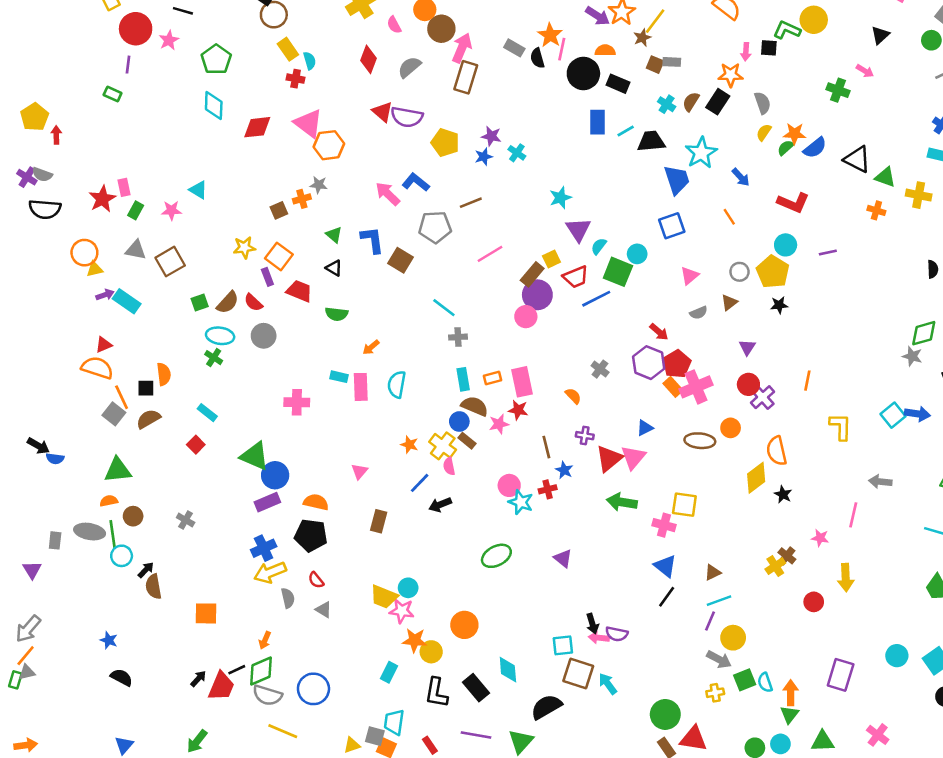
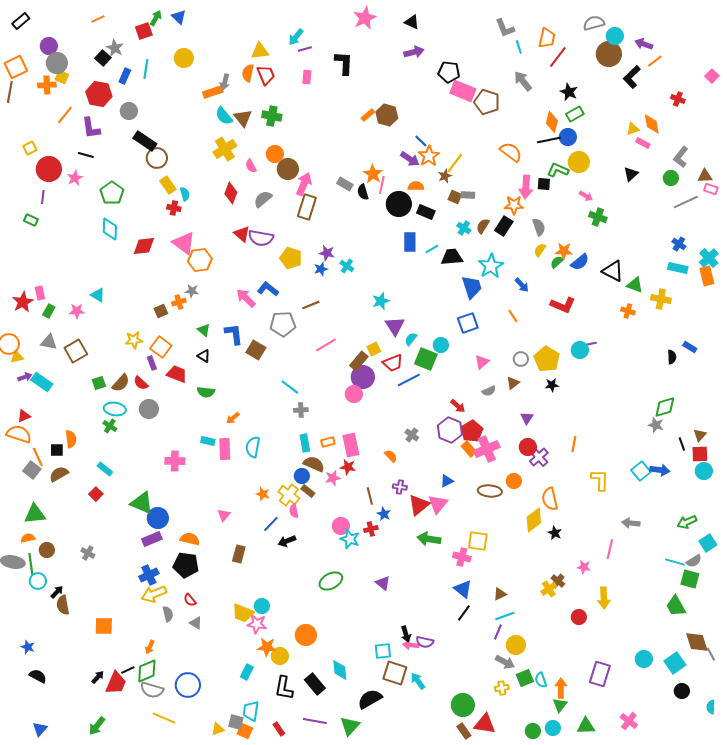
pink arrow: (746, 52) -> (526, 187), size x1.6
pink arrow: (865, 71) -> (586, 196), moved
cyan circle: (786, 245) -> (580, 350), moved

